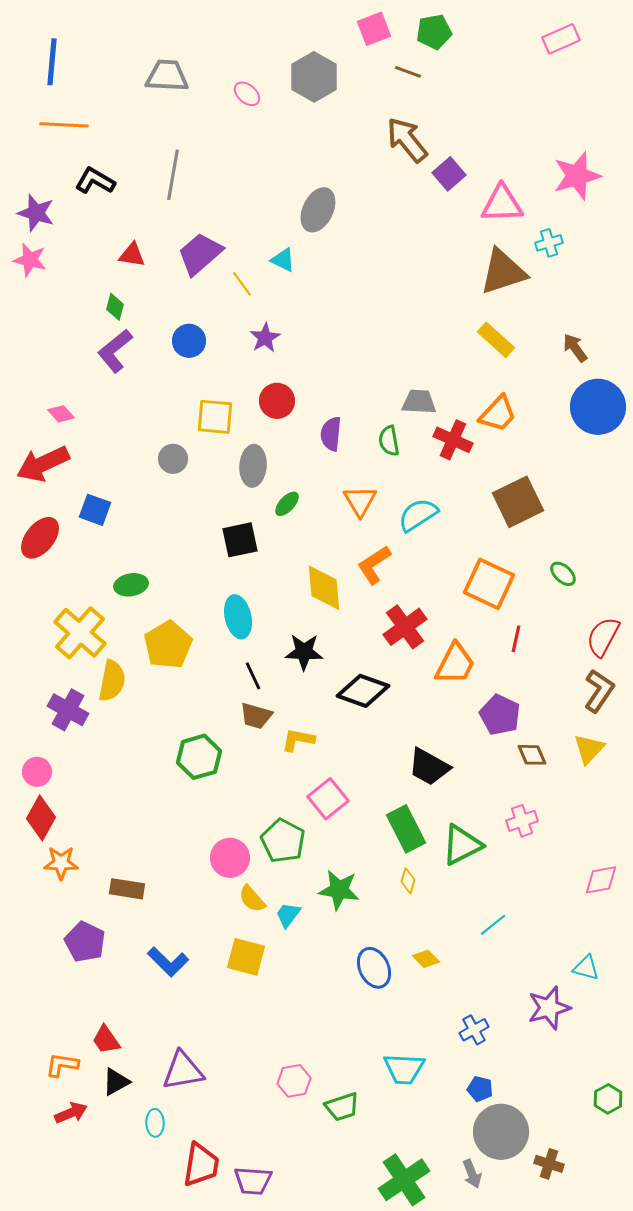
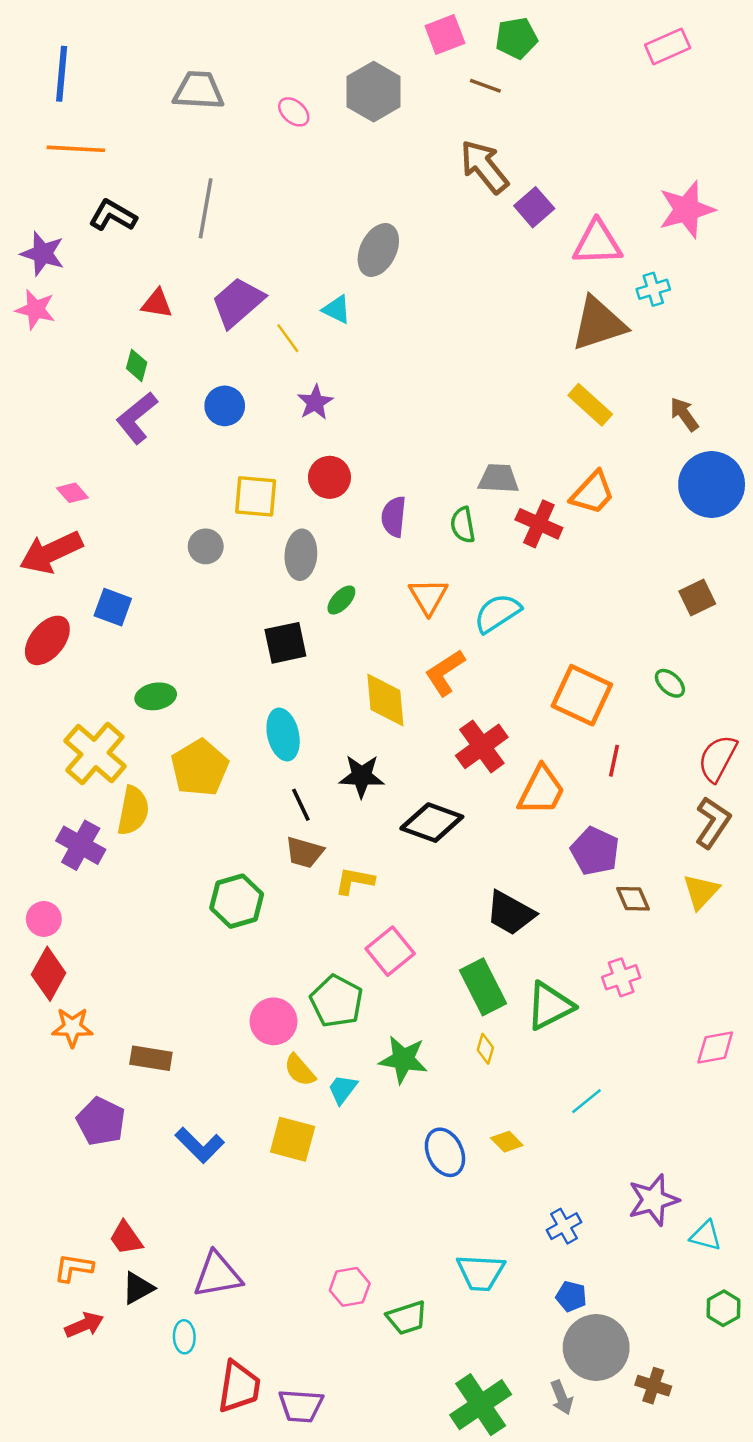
brown square: (518, 502) -> (697, 598), moved, size x0.6
cyan triangle: (586, 968) -> (706, 1236), moved

